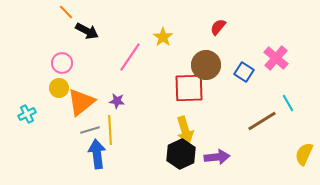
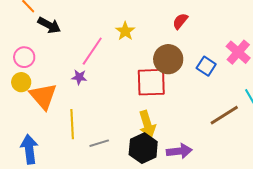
purple star: (117, 101) -> (79, 77), moved
orange triangle: (81, 102) -> (43, 96), turned -32
gray line: (90, 130) -> (99, 143), moved
blue arrow: (97, 154) -> (29, 149), moved

